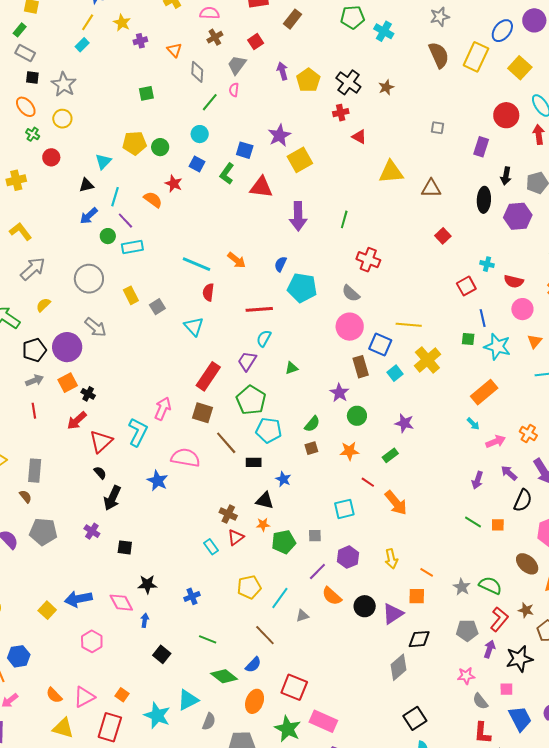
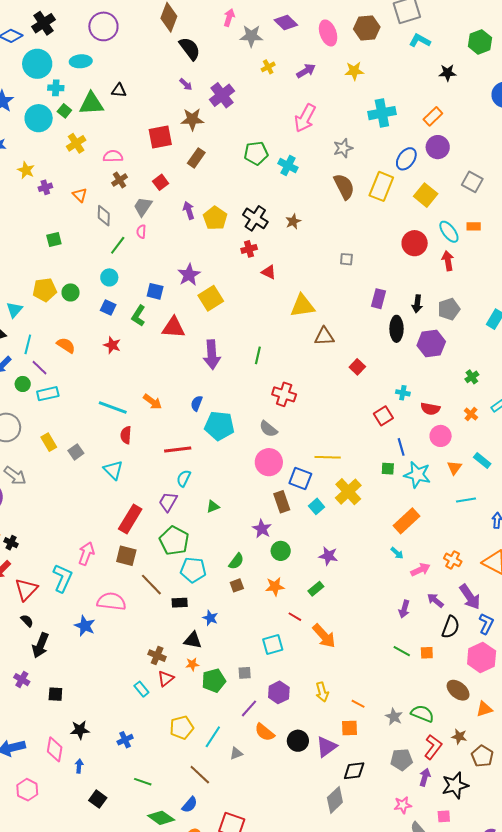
purple rectangle: (481, 147) -> (379, 299), moved
red star: (174, 184) -> (112, 345), moved
brown triangle: (431, 188) -> (324, 336), moved
pink diamond: (121, 603) -> (55, 749), turned 40

